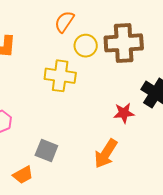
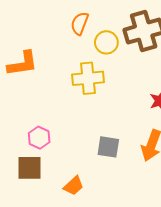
gray square: (46, 151) -> (108, 147), moved

